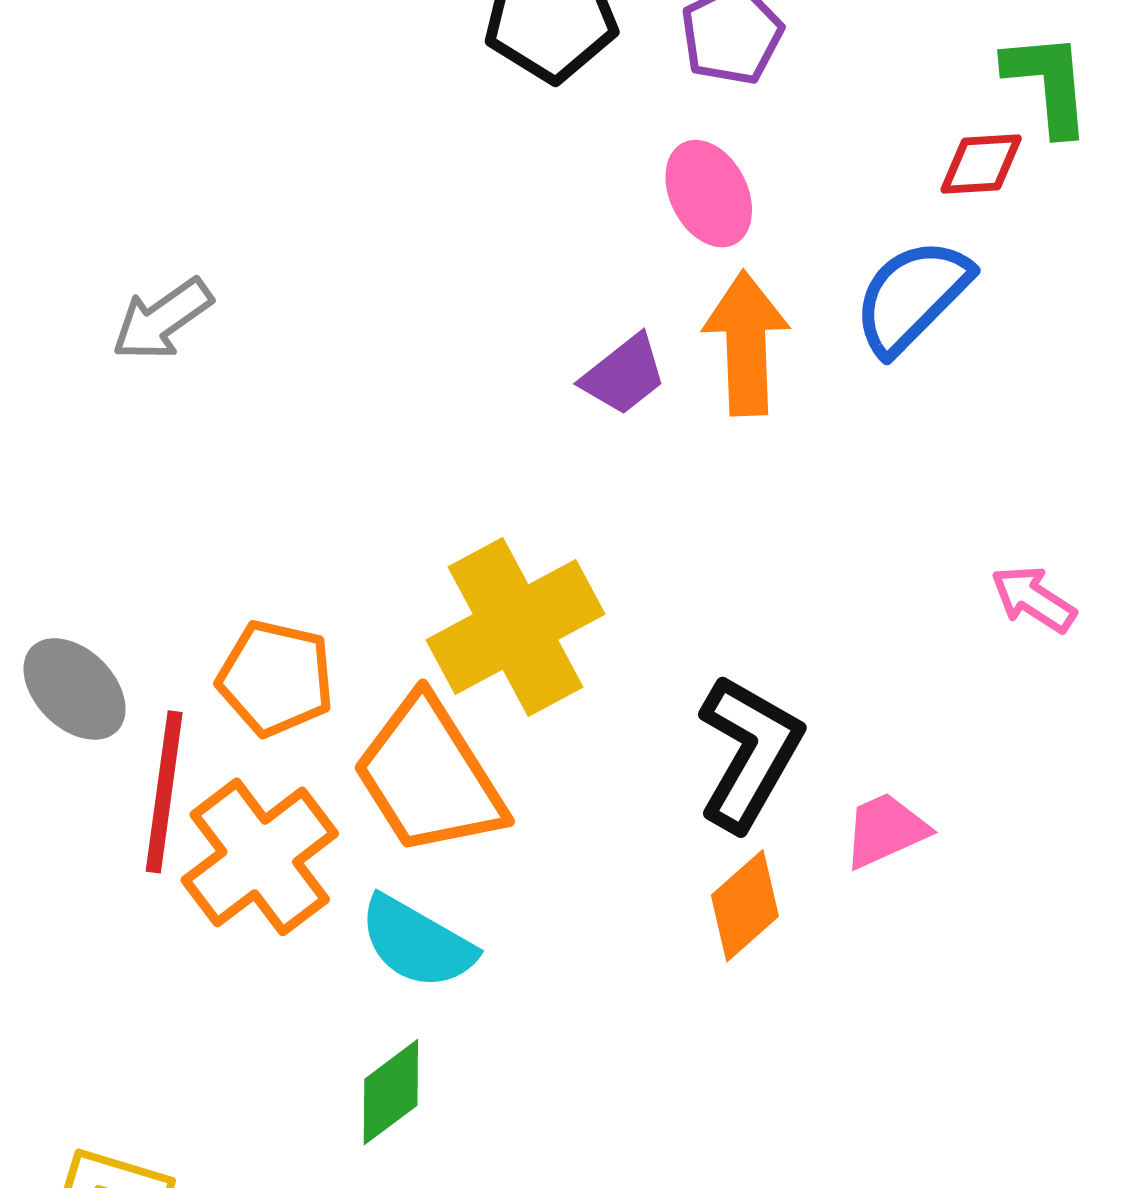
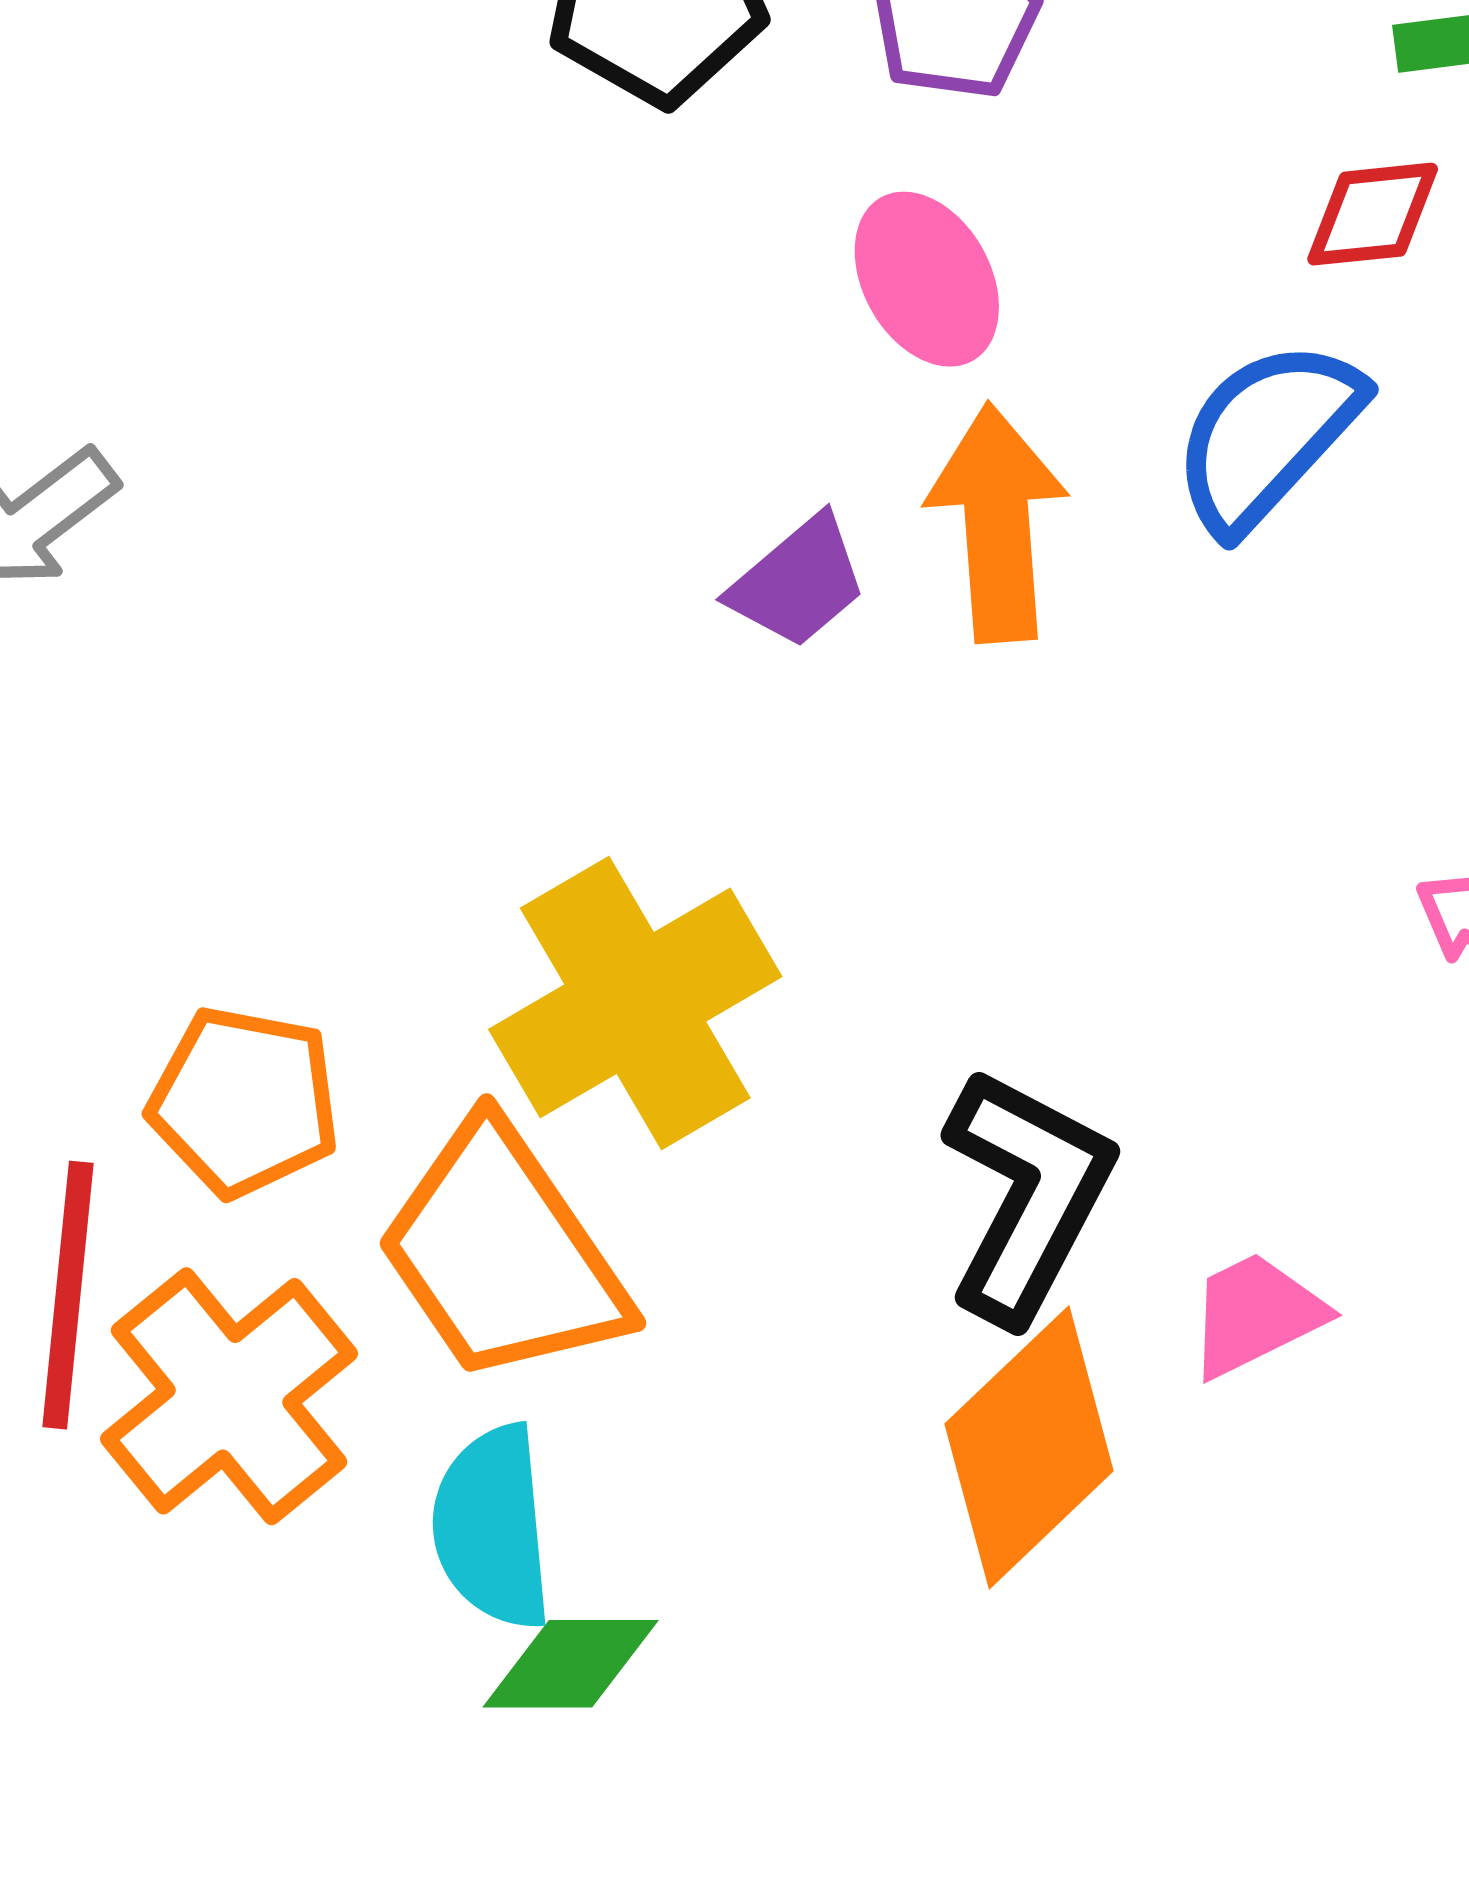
orange diamond: (745, 906) -> (1029, 1447), size x1.5
cyan semicircle: (417, 942) -> (492, 1527), turned 57
green diamond: (391, 1092) -> (570, 1664), moved, turned 39

